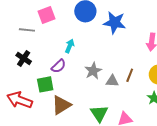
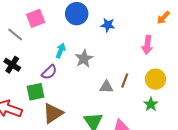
blue star: (115, 23) -> (108, 25), size x0.6
gray line: (27, 30) -> (15, 34), turned 35
gray star: (93, 71) -> (84, 59), moved

